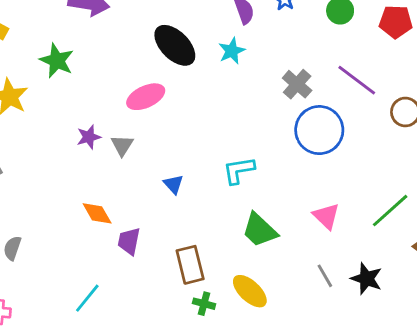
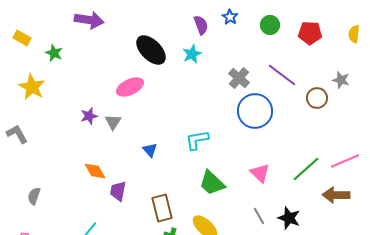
green star: (57, 61) -> (54, 53), moved, size x0.7

